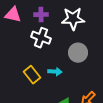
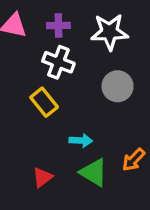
cyan arrow: (55, 72) -> (81, 141), moved
yellow rectangle: (32, 75) -> (44, 102), moved

